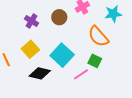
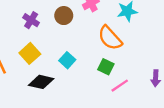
cyan square: (62, 55) -> (67, 60), size x0.6
pink line: (81, 74) -> (120, 86), moved

